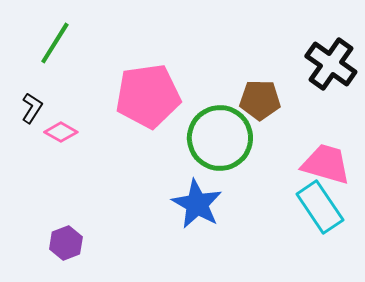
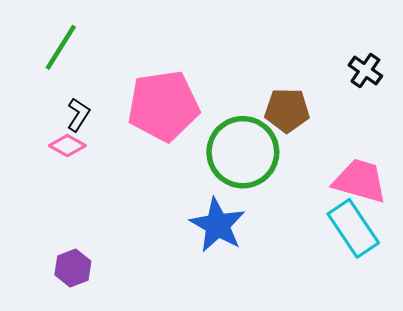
black cross: (331, 64) -> (365, 70), size x0.6
black L-shape: (32, 108) -> (78, 115), moved

